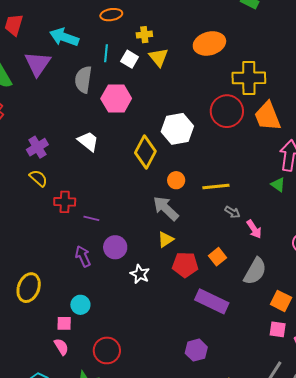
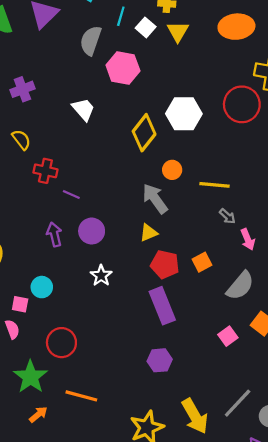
purple cross: (37, 147) -> (22, 89), moved
white star: (140, 274) -> (101, 276), moved
purple rectangle: (212, 301) -> (162, 306), moved, turned 32
pink square: (278, 329) -> (228, 336), moved, turned 36

